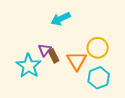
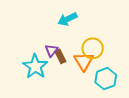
yellow circle: (98, 48) -> (93, 48), moved

